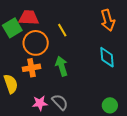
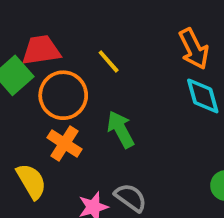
orange arrow: (108, 20) -> (194, 49), moved
orange cross: (31, 68) -> (65, 143), turned -36

